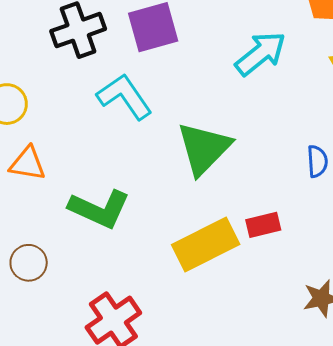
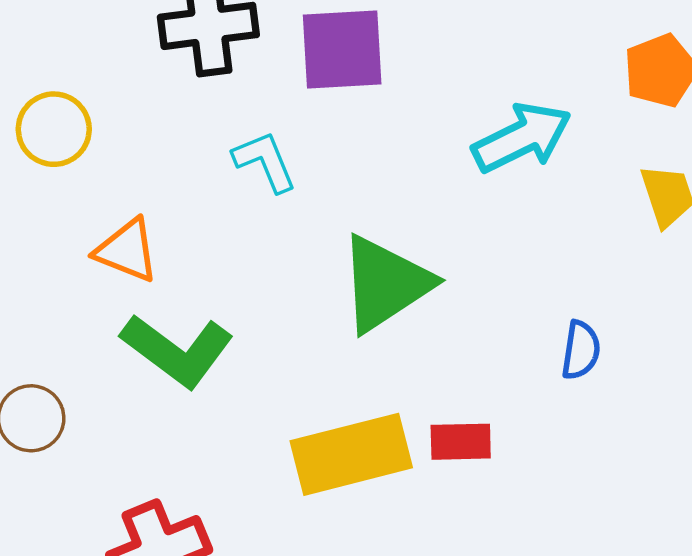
cyan L-shape: (125, 97) -> (265, 161), size x0.7
orange triangle: (28, 164) -> (127, 250), moved

